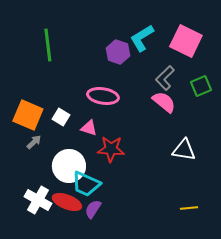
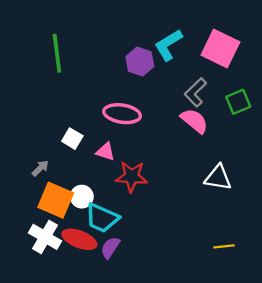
orange square: (28, 115) -> (56, 200), moved
white circle: (69, 166) -> (82, 197), size x0.6

